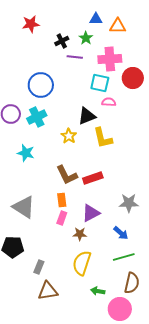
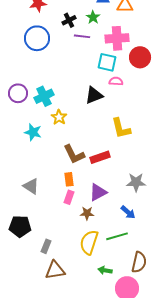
blue circle: (41, 85) -> (37, 38), moved
yellow star: (69, 136) -> (59, 117), moved
yellow L-shape: (103, 138) -> (121, 128), moved
gray triangle: (24, 207) -> (31, 186), size x0.7
green line: (124, 257) -> (117, 236), moved

